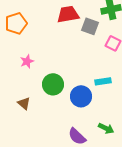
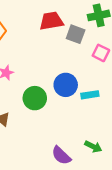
blue circle: (81, 96) -> (66, 85), moved

